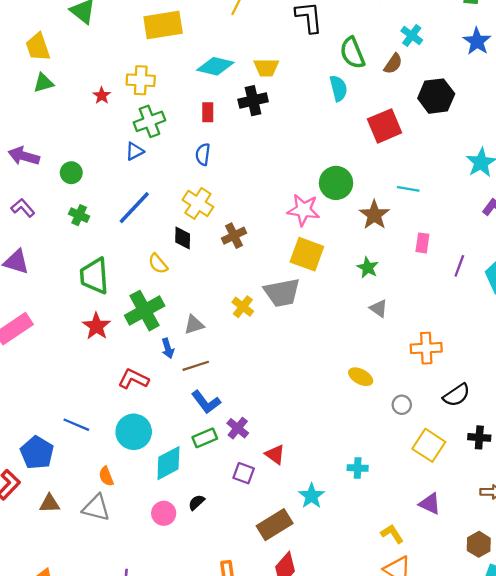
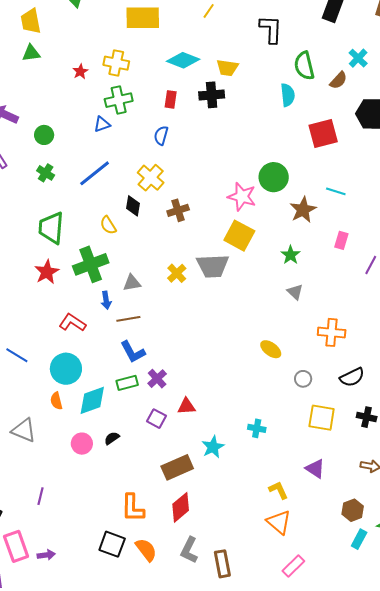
yellow square: (429, 445) -> (322, 418), turned -32
red triangle: (275, 454) -> (186, 406), turned -48
orange semicircle: (106, 476) -> (56, 401), moved

